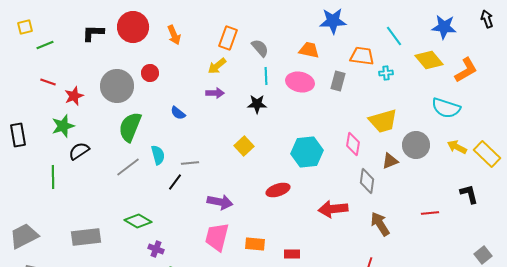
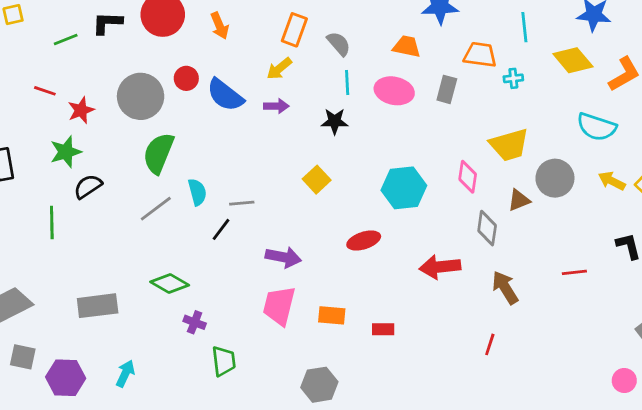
cyan line: (394, 36) -> (524, 27), turned 30
green line: (45, 45) -> (66, 40), moved
blue semicircle: (178, 113) -> (225, 95), moved, size x1.8

